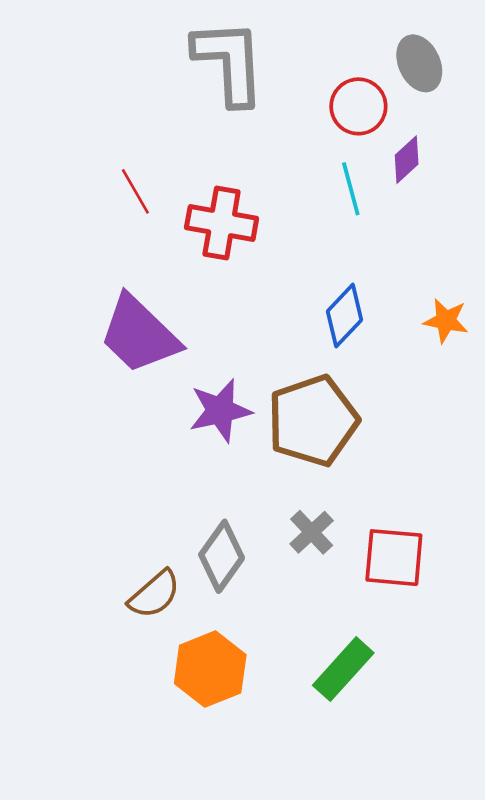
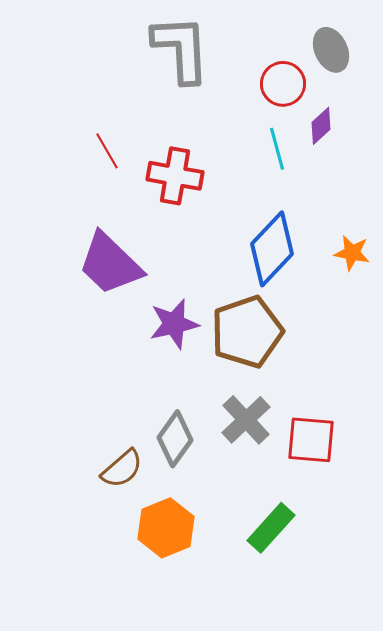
blue diamond: (345, 316) -> (272, 249), size x1.5
gray cross: (312, 532) -> (246, 420), size x1.4

